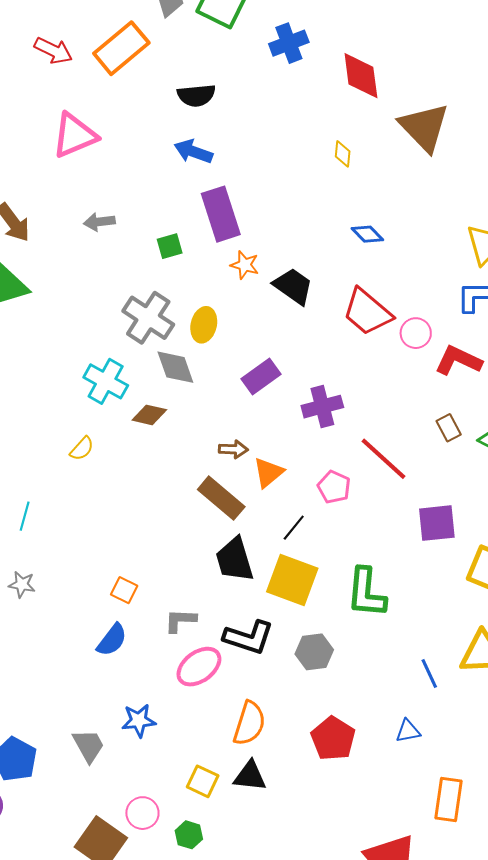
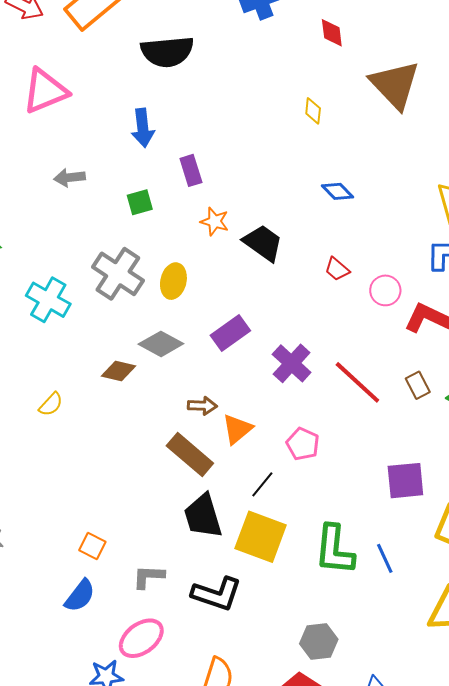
red diamond: (361, 76) -> (332, 33), size x0.6
black semicircle: (196, 95) -> (167, 52), size x1.4
blue arrow: (193, 152) -> (143, 128), moved, turned -117
purple rectangle: (221, 214) -> (191, 170), size x0.6
red trapezoid: (367, 312) -> (337, 269), size x0.5
gray diamond: (175, 367) -> (161, 344), moved, turned -42
cyan cross: (106, 381) -> (48, 300), moved
purple cross: (322, 407) -> (292, 363), turned -33
red line: (383, 459) -> (357, 382), moved
gray hexagon: (314, 652) -> (319, 641), moved
pink ellipse: (199, 667) -> (141, 638), moved
blue line: (429, 674) -> (385, 558), moved

